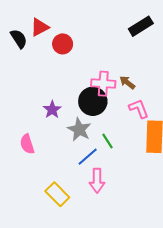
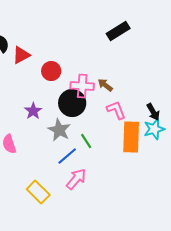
red triangle: (40, 27) -> (21, 55), moved
red circle: (63, 44) -> (51, 71), moved
pink arrow: (97, 181) -> (76, 179), turned -140

